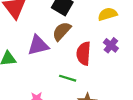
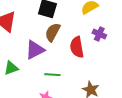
green line: (68, 78) -> (52, 75), moved

